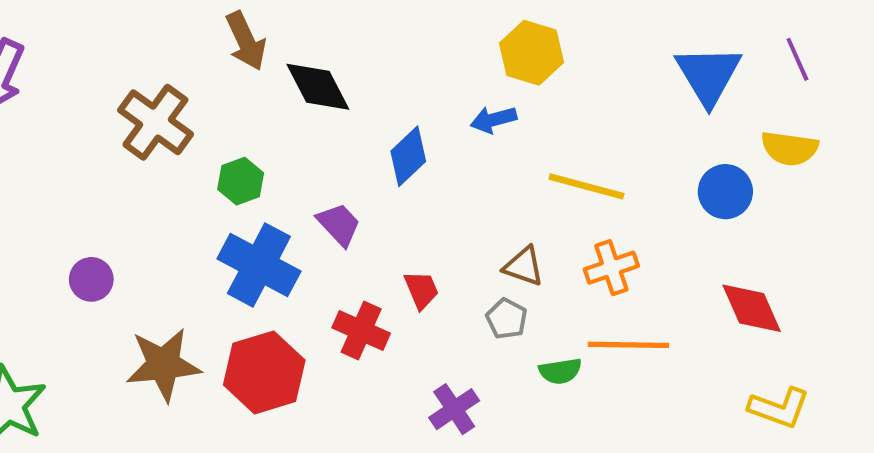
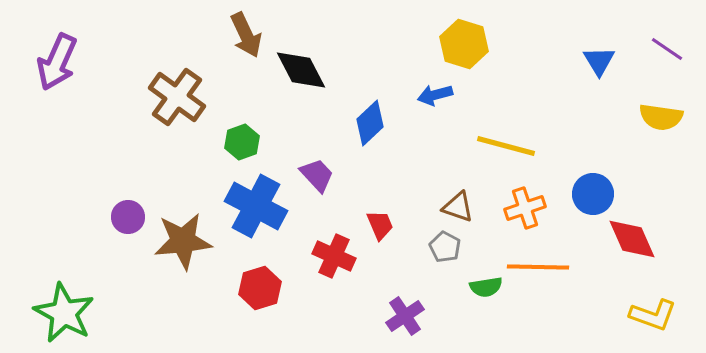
purple line: (797, 59) -> (667, 49), turned -32
blue triangle: (708, 75) -> (599, 61), size x0.6
blue circle: (725, 192) -> (593, 194), moved
brown star: (163, 365) -> (183, 241), moved
red hexagon: (264, 372) -> (260, 288), size x0.7

